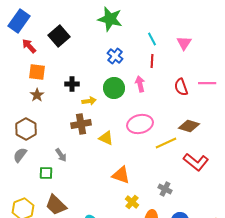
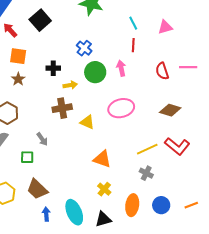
pink triangle: (184, 43) -> (165, 27), turned 42
blue cross: (115, 56) -> (84, 48), moved
yellow line: (166, 143) -> (147, 149), moved
yellow cross: (132, 202) -> (104, 189), moved

